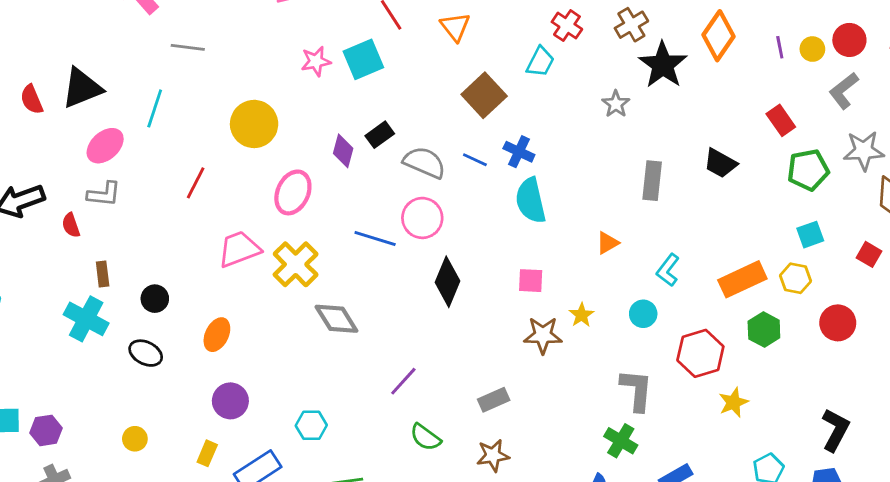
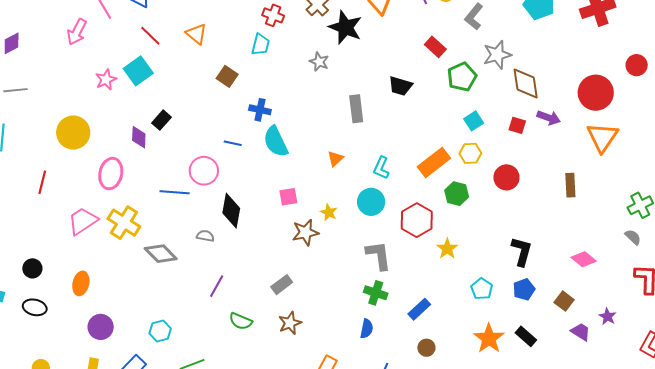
brown square: (484, 95) -> (227, 76), size x0.7
blue line: (475, 160) -> (233, 143), moved
gray semicircle: (424, 163) -> (205, 236), moved, size x0.6
cyan circle: (643, 314) -> (371, 202), size x1.4

